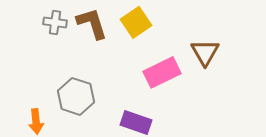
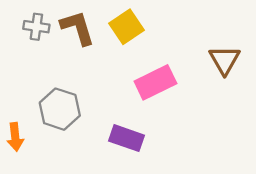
brown triangle: (205, 52) -> (225, 60), moved

